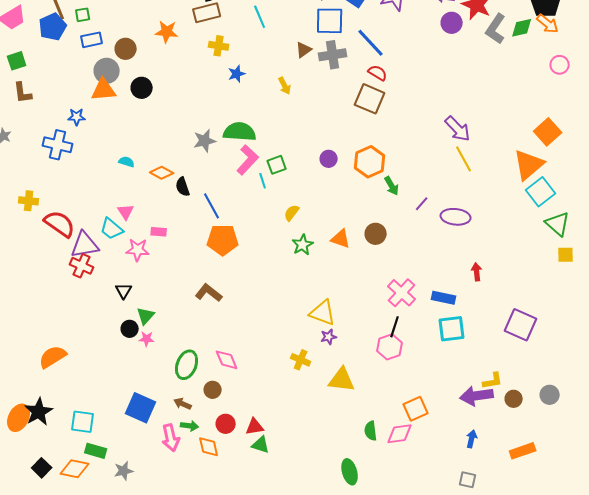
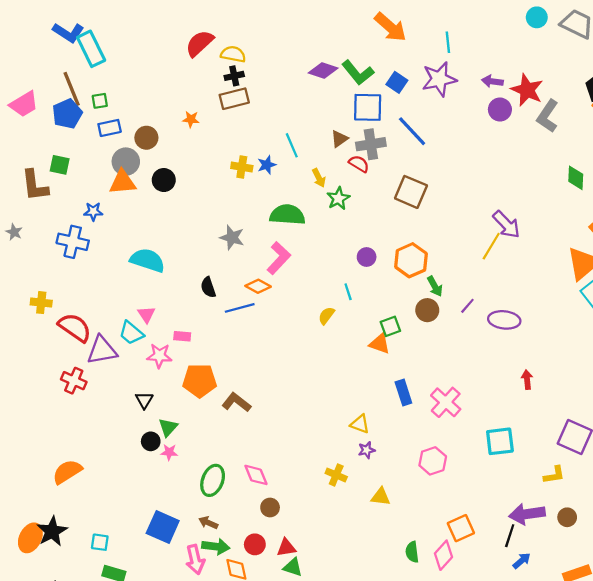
cyan line: (260, 17) -> (292, 145), moved
green diamond: (522, 28) -> (576, 178), moved, turned -75
orange star: (167, 32) -> (191, 119), size x0.7
yellow cross: (219, 46) -> (242, 167), moved
green square: (17, 61) -> (60, 165), moved, turned 30
red semicircle: (378, 73) -> (359, 164), moved
brown L-shape: (23, 93) -> (35, 185), size x1.4
green semicircle: (240, 132) -> (287, 215), moved
gray star: (205, 141) -> (232, 237), turned 30
yellow line: (464, 159) -> (491, 246), moved, turned 60
cyan semicircle: (127, 162) -> (147, 260), size x2.0
green square: (277, 165) -> (390, 326), moved
orange diamond: (162, 173) -> (258, 286), moved
cyan line: (263, 181) -> (348, 292), moved
blue line: (212, 206) -> (240, 308), turned -76
brown circle: (376, 234) -> (427, 310), moved
orange pentagon: (223, 240) -> (200, 381), moved
green star: (303, 245) -> (338, 198), moved
red cross: (82, 266) -> (74, 381), moved
blue rectangle: (444, 298) -> (403, 393), moved, turned 60
yellow triangle: (323, 313) -> (360, 424), size x0.7
black line: (395, 327) -> (510, 536), moved
yellow triangle: (342, 380) -> (381, 497), size x0.7
yellow L-shape: (493, 381) -> (554, 475), moved
brown circle: (213, 390) -> (270, 507), moved
cyan square: (83, 422) -> (100, 542), size x0.7
green arrow: (190, 426) -> (216, 547), size x1.4
pink diamond: (400, 434) -> (444, 555), turned -40
blue arrow: (472, 439) -> (522, 561), turned 36

